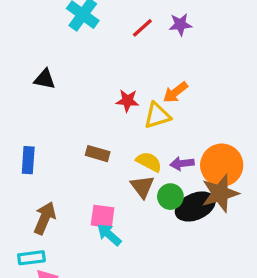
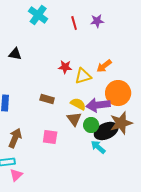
red line: (142, 28) -> (74, 23), turned -64
orange arrow: (175, 92) -> (104, 66), moved
purple arrow: (182, 163) -> (98, 105), size x1.6
orange circle: (222, 165) -> (118, 93), moved
cyan arrow: (109, 235) -> (98, 147), moved

